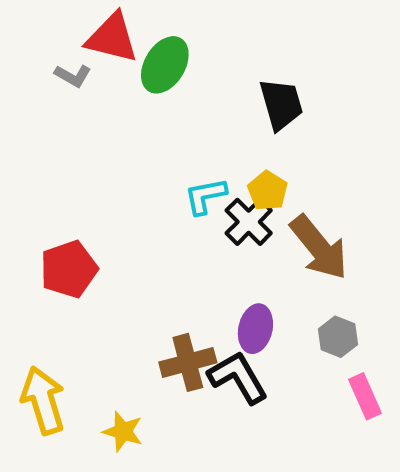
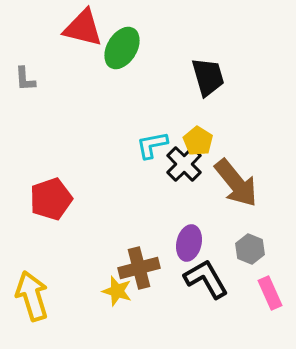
gray L-shape: (73, 76) -> (25, 79), moved, turned 56
black L-shape: (238, 377) -> (206, 279), moved
yellow star: (123, 431) -> (117, 291), moved

